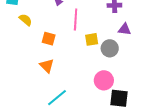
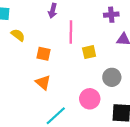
gray circle: (110, 48) -> (112, 77), moved
pink circle: (104, 80) -> (90, 99), moved

